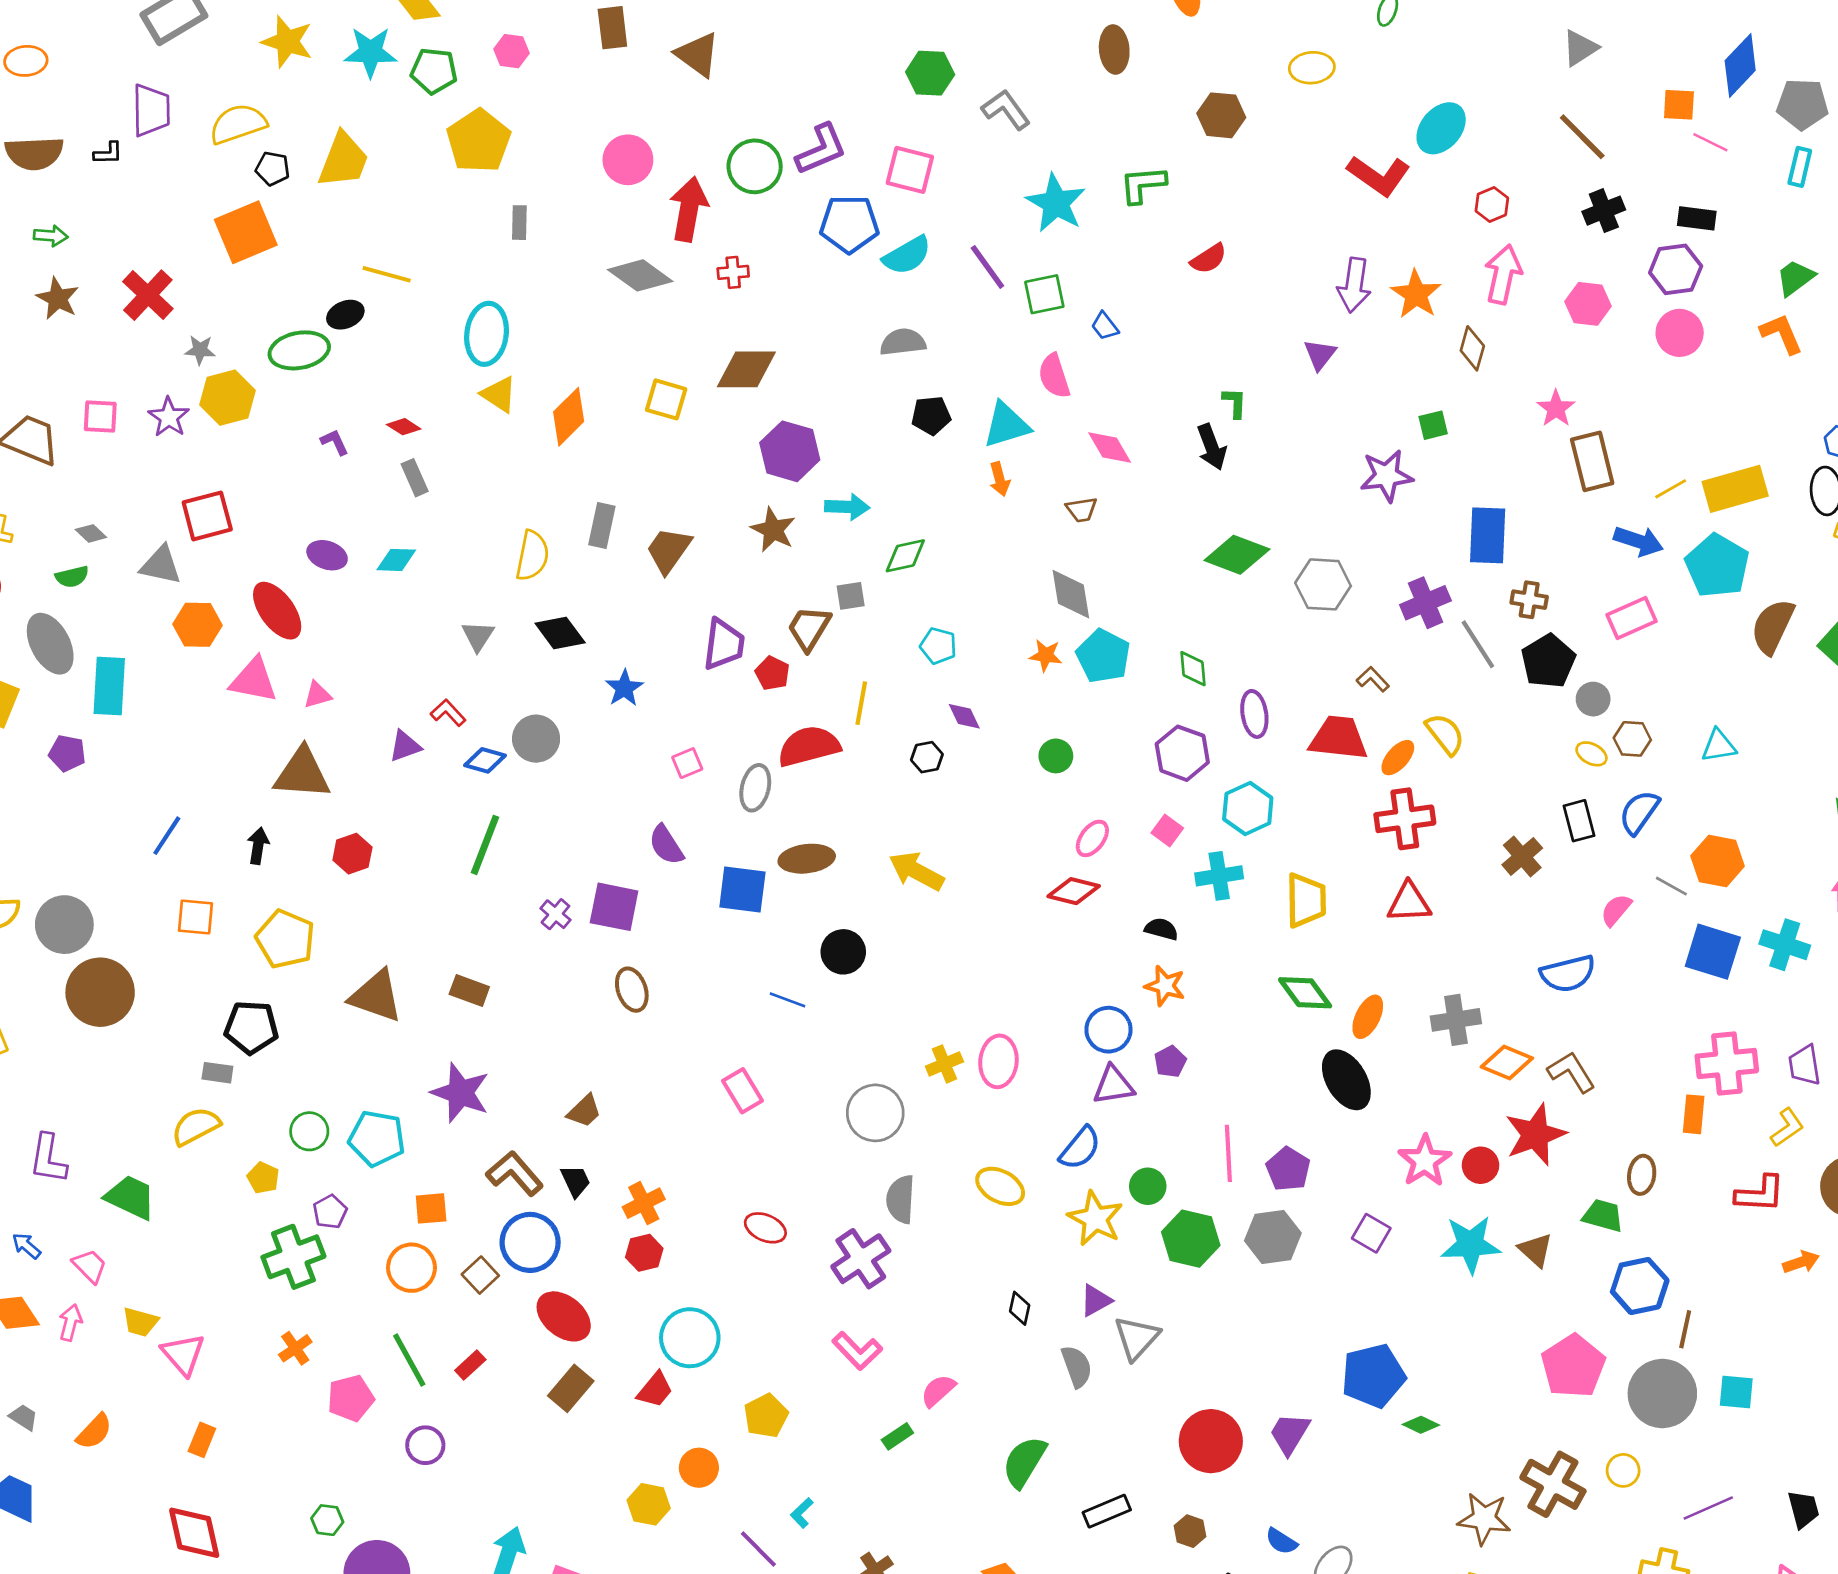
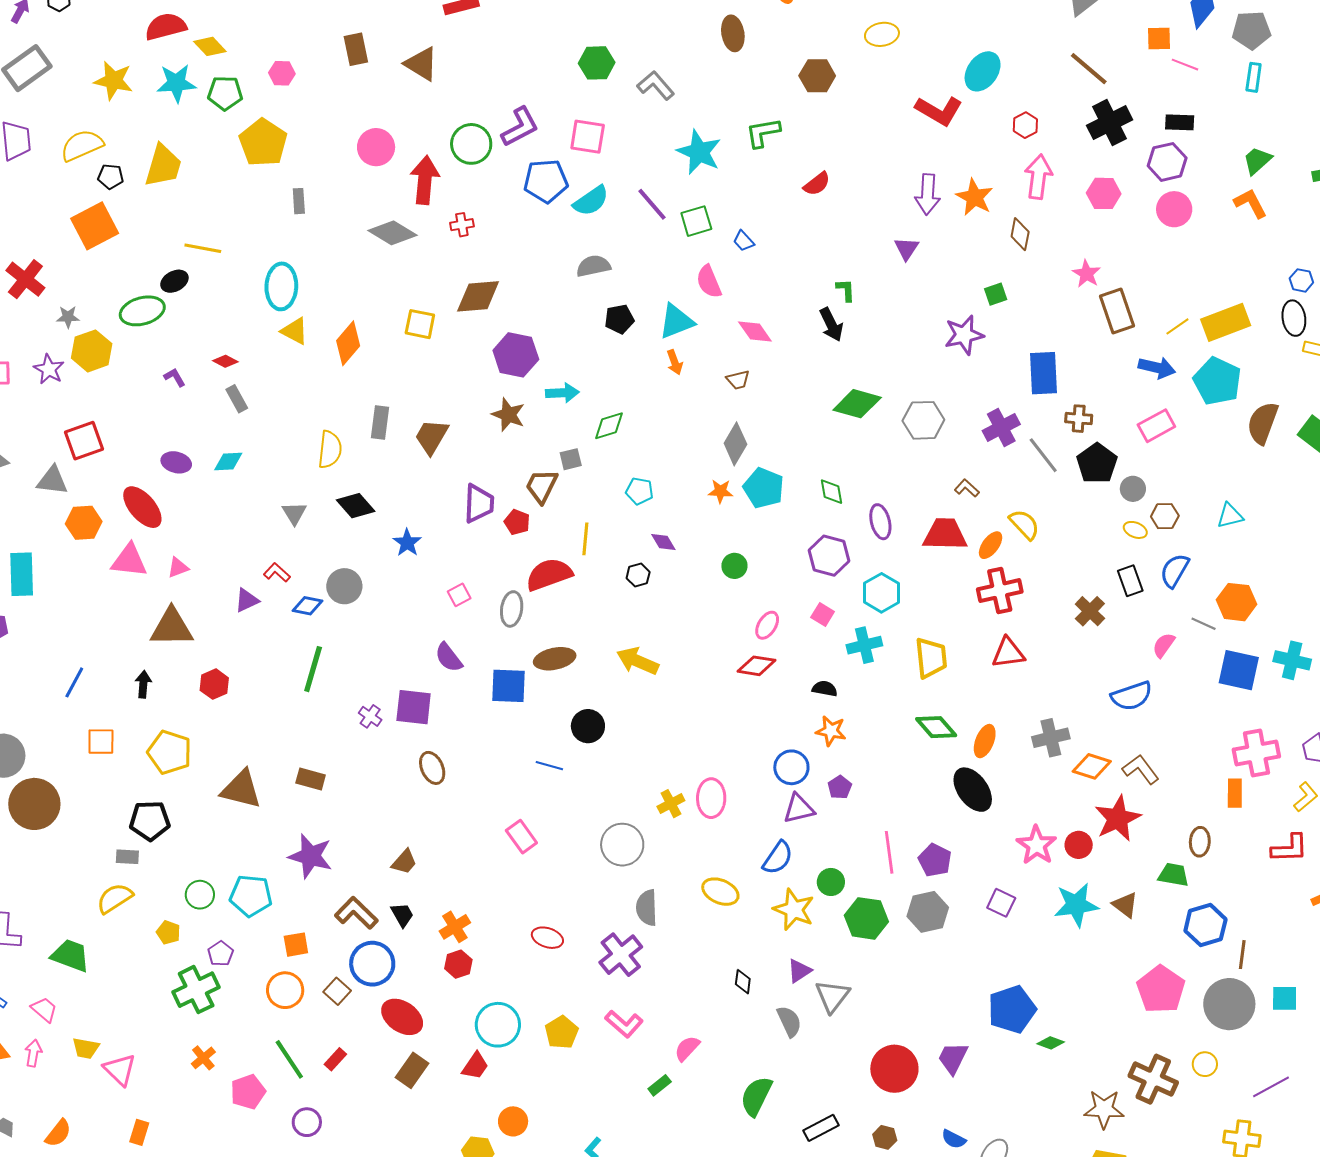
black cross: (1604, 211) -> (1110, 123), size x1.4
gray diamond: (1071, 594) -> (735, 444), turned 45
yellow pentagon: (766, 1416) -> (562, 1032), moved

